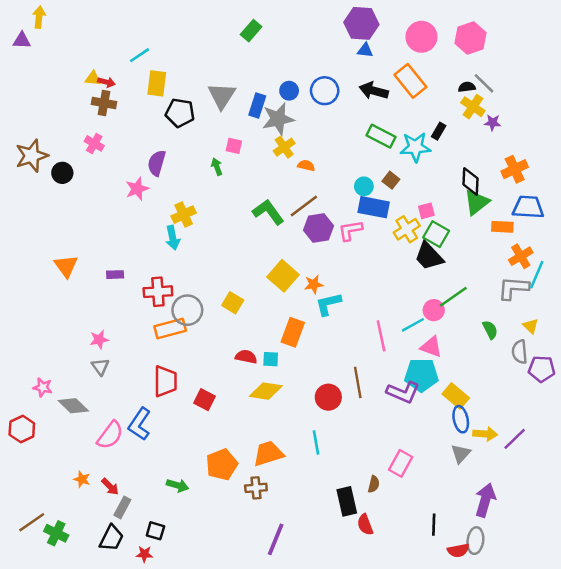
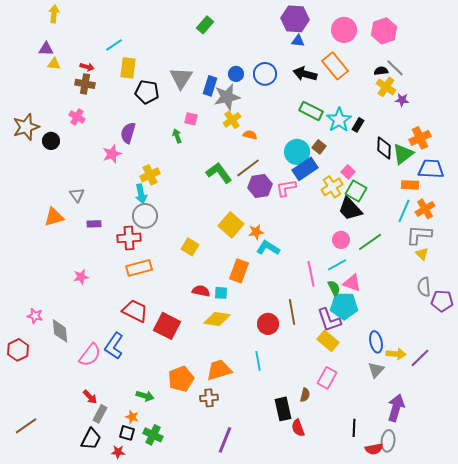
yellow arrow: (39, 17) -> (54, 14), moved
purple triangle: (22, 40) -> (46, 49), moved
yellow triangle: (93, 78) -> (54, 64), moved
black rectangle: (439, 131) -> (358, 125), moved
cyan star: (415, 147) -> (339, 120), turned -30
cyan circle: (364, 186) -> (297, 152), size x1.6
green triangle: (477, 202) -> (403, 154), moved
blue rectangle: (374, 207) -> (305, 169), turned -45
pink square: (426, 211) -> (348, 172), turned -32
orange triangle: (66, 266) -> (54, 217), turned 50
cyan line: (537, 275) -> (404, 211), moved
cyan L-shape: (328, 304) -> (268, 248), turned 45
gray circle: (187, 310) -> (145, 216), moved
pink circle: (434, 310) -> (341, 240), moved
yellow triangle: (531, 326) -> (422, 254), moved
green semicircle: (490, 330) -> (334, 288), moved
gray triangle: (100, 367) -> (77, 195), moved
red trapezoid: (165, 381) -> (135, 311), turned -64
purple L-shape: (403, 392) -> (329, 320), turned 48
yellow rectangle: (456, 396) -> (328, 341), moved
red square: (205, 400) -> (167, 326), size x1.5
gray diamond: (73, 406) -> (60, 331), turned 40
orange star: (82, 479) -> (132, 417), moved
green cross: (56, 533) -> (153, 435), moved

